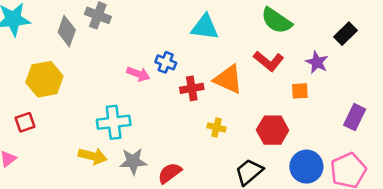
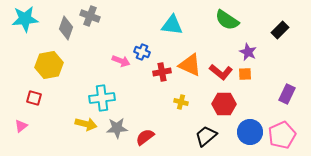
red L-shape: (269, 61) -> (221, 72), moved
purple star: (317, 62) -> (248, 52), moved
red square: (25, 122) -> (34, 98), turned 35

